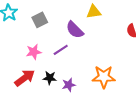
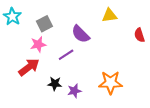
yellow triangle: (94, 12) -> (109, 15), moved
pink star: (34, 52) -> (38, 44), moved
red arrow: (25, 78) -> (29, 67), moved

